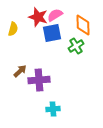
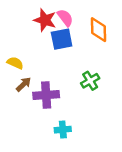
pink semicircle: (55, 15) -> (65, 18), turned 84
yellow semicircle: (13, 29) -> (15, 63), moved, turned -80
green cross: (76, 46) -> (90, 81), moved

